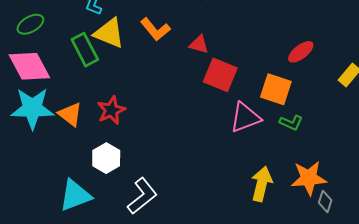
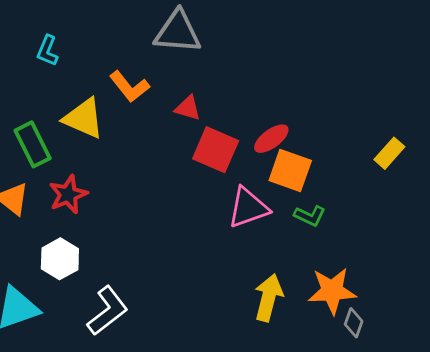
yellow triangle: (109, 33) -> (84, 118), moved
green rectangle: (85, 50) -> (33, 144), moved
red ellipse: (301, 52) -> (271, 139), moved

